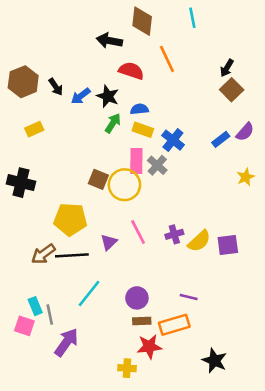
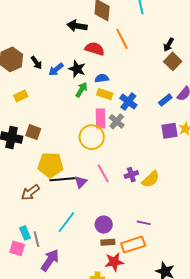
brown square: (98, 179) -> (33, 132), moved
purple square: (228, 245) -> (169, 131), moved
black line: (72, 255) -> (62, 179), moved

